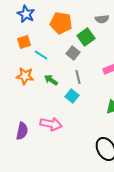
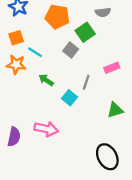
orange star: (25, 76) -> (16, 64), moved
gray line: (78, 77) -> (86, 82), moved, turned 32

